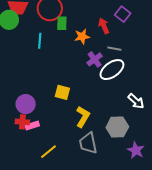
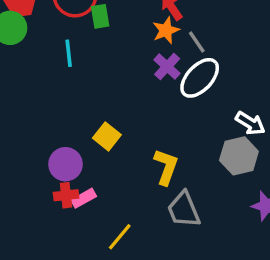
orange star: (82, 37) -> (166, 30), moved
gray line: (114, 49) -> (197, 42), turned 56
yellow square: (62, 92) -> (107, 136), moved, turned 35
gray hexagon: (117, 127) -> (239, 156), moved

